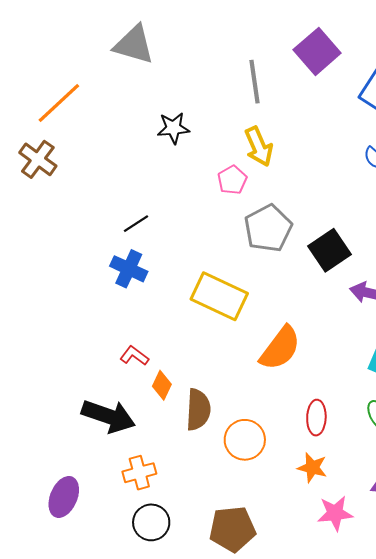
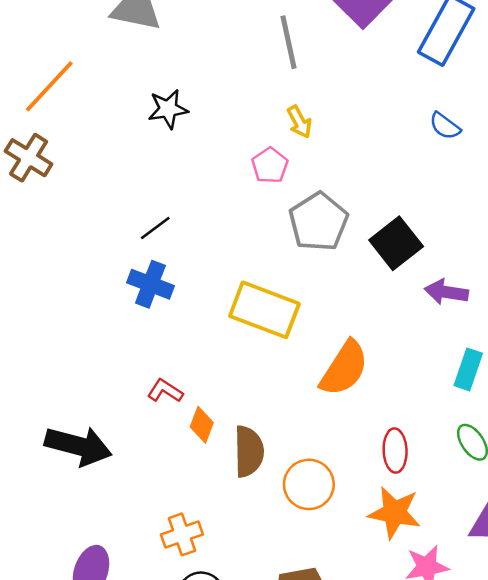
black star: (173, 128) -> (168, 109), moved
yellow arrow: (259, 147) -> (299, 122), size x0.7
black arrow: (108, 416) -> (78, 446), moved
orange star: (312, 468) -> (395, 513), size x1.4

